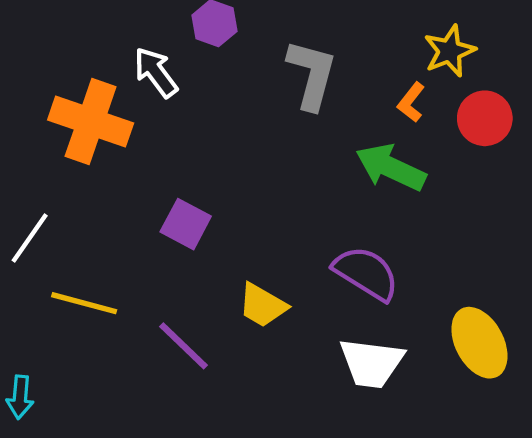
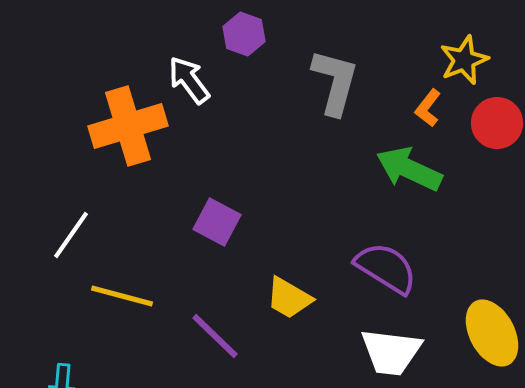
orange cross: (91, 122) -> (128, 126), turned -36

